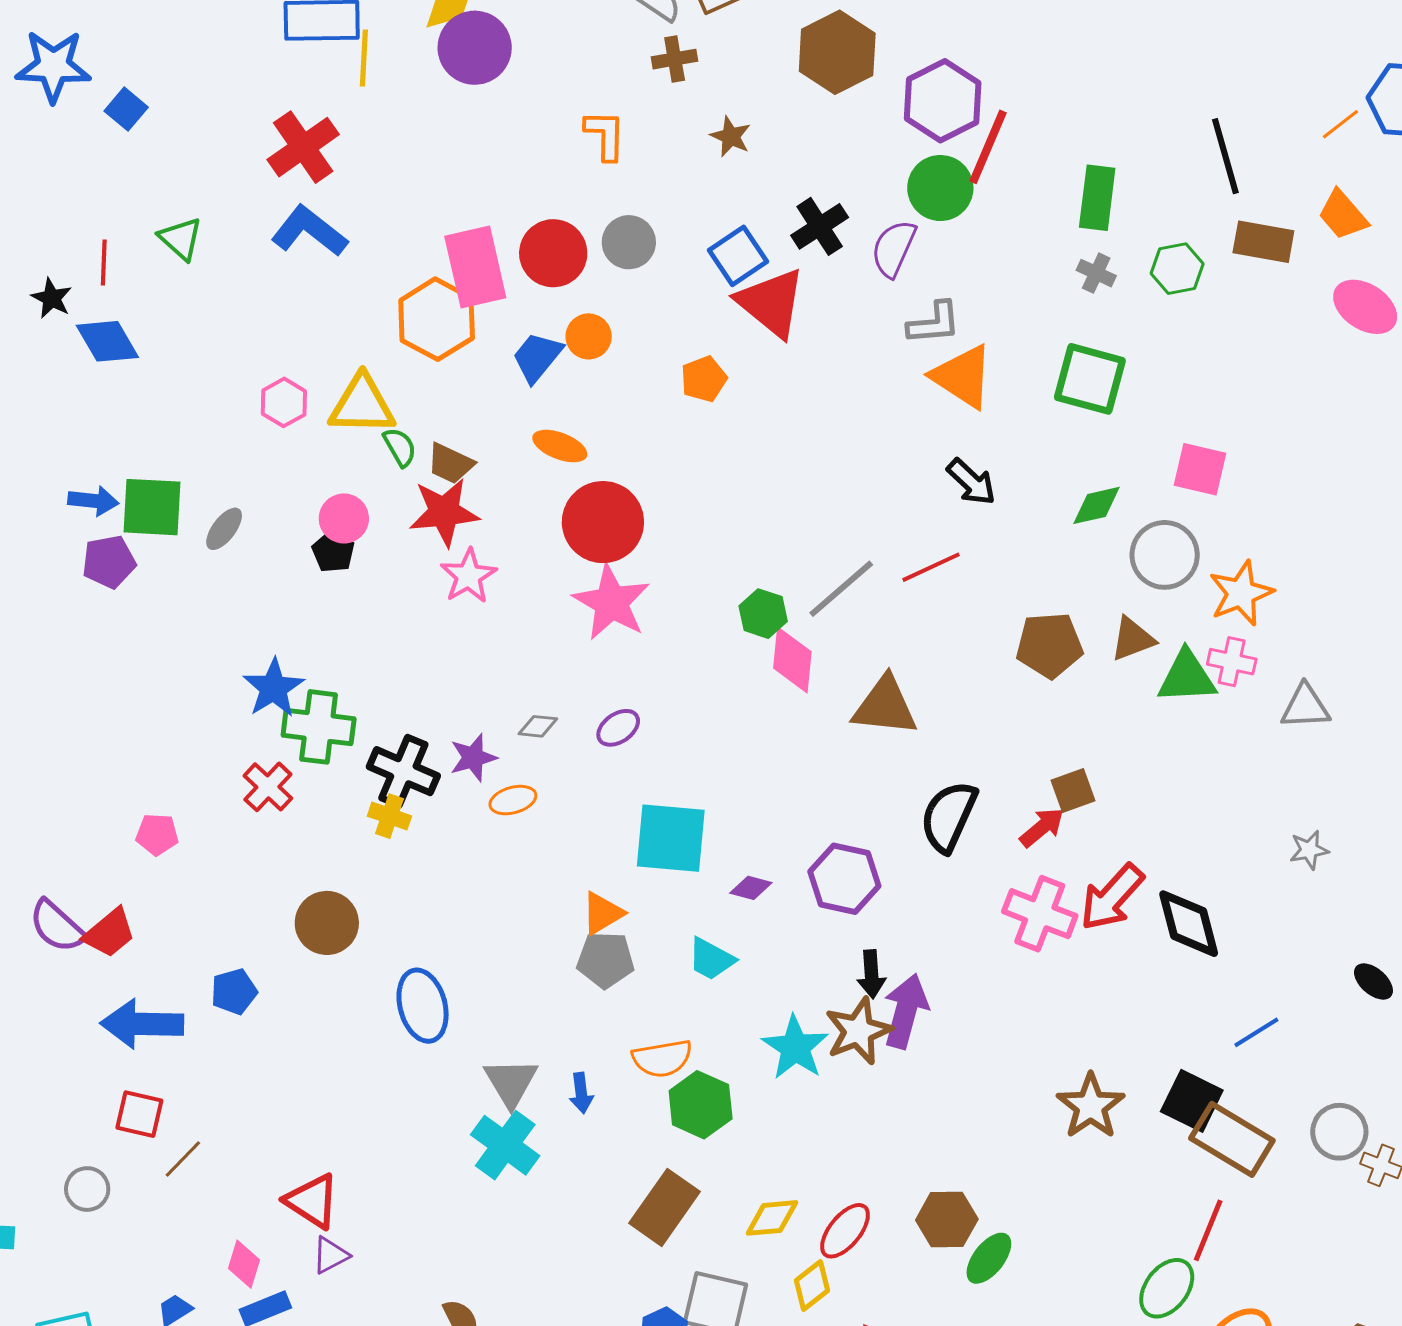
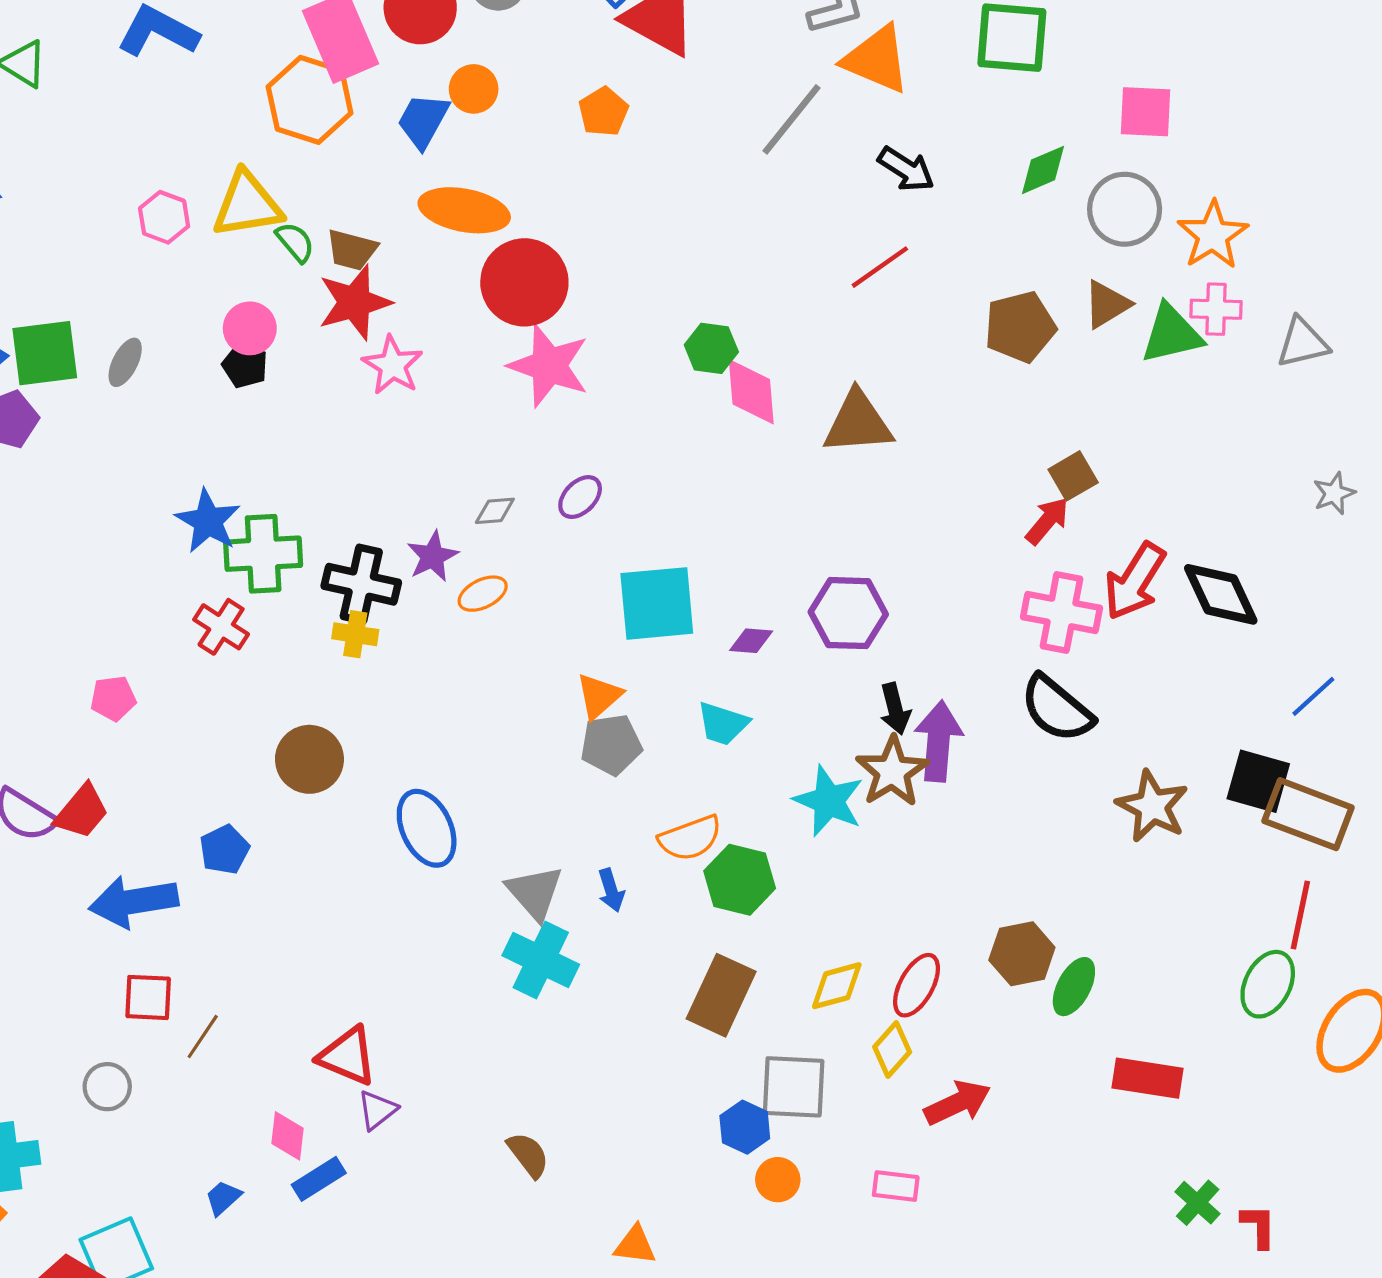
orange ellipse: (560, 446) -> (464, 210), size x1.5
gray line: (841, 589) -> (792, 119), moved
black semicircle: (949, 816) -> (1057, 709), moved, turned -64

